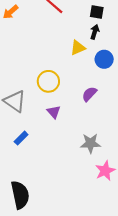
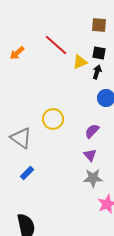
yellow triangle: (78, 48) -> (80, 62), moved
purple triangle: (54, 112) -> (90, 155), moved

